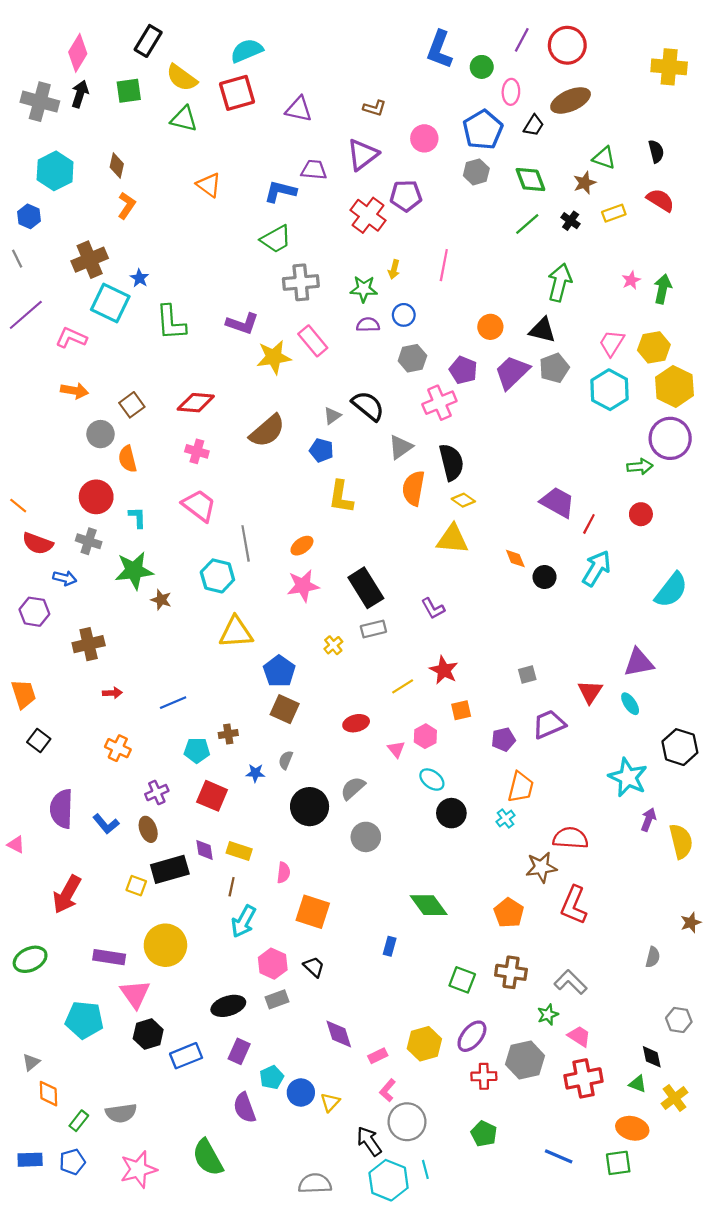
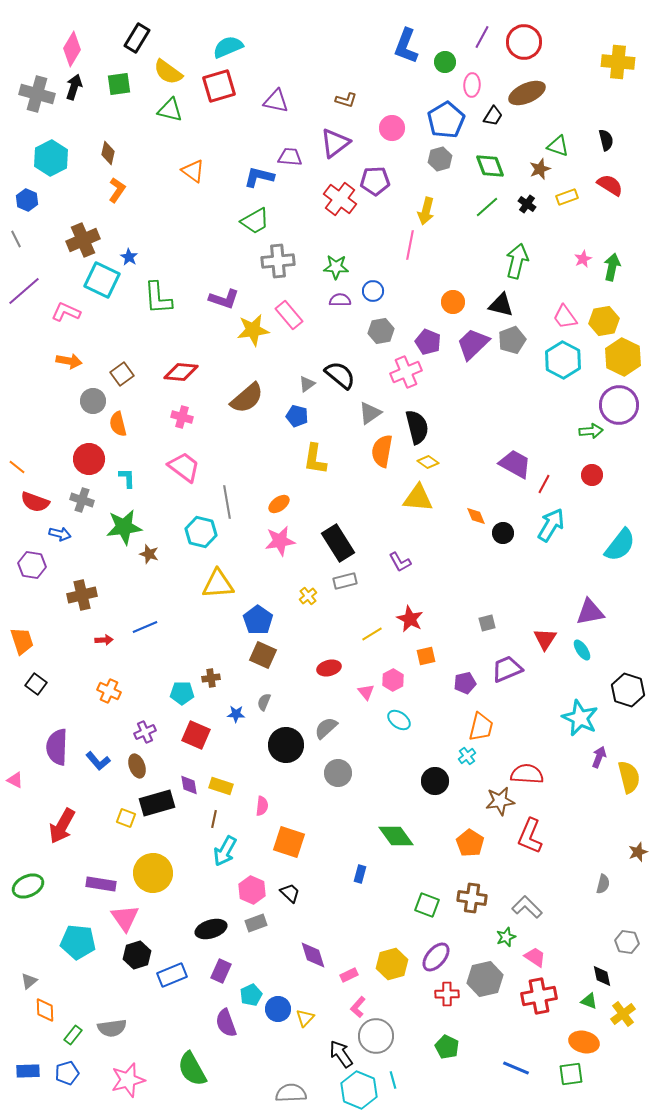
yellow arrow: (394, 269) -> (426, 211), moved, size x1.5
pink trapezoid: (612, 343) -> (565, 317), turned -68
blue line: (173, 703) -> (145, 627), moved
black circle: (451, 813) -> (435, 781), moved

